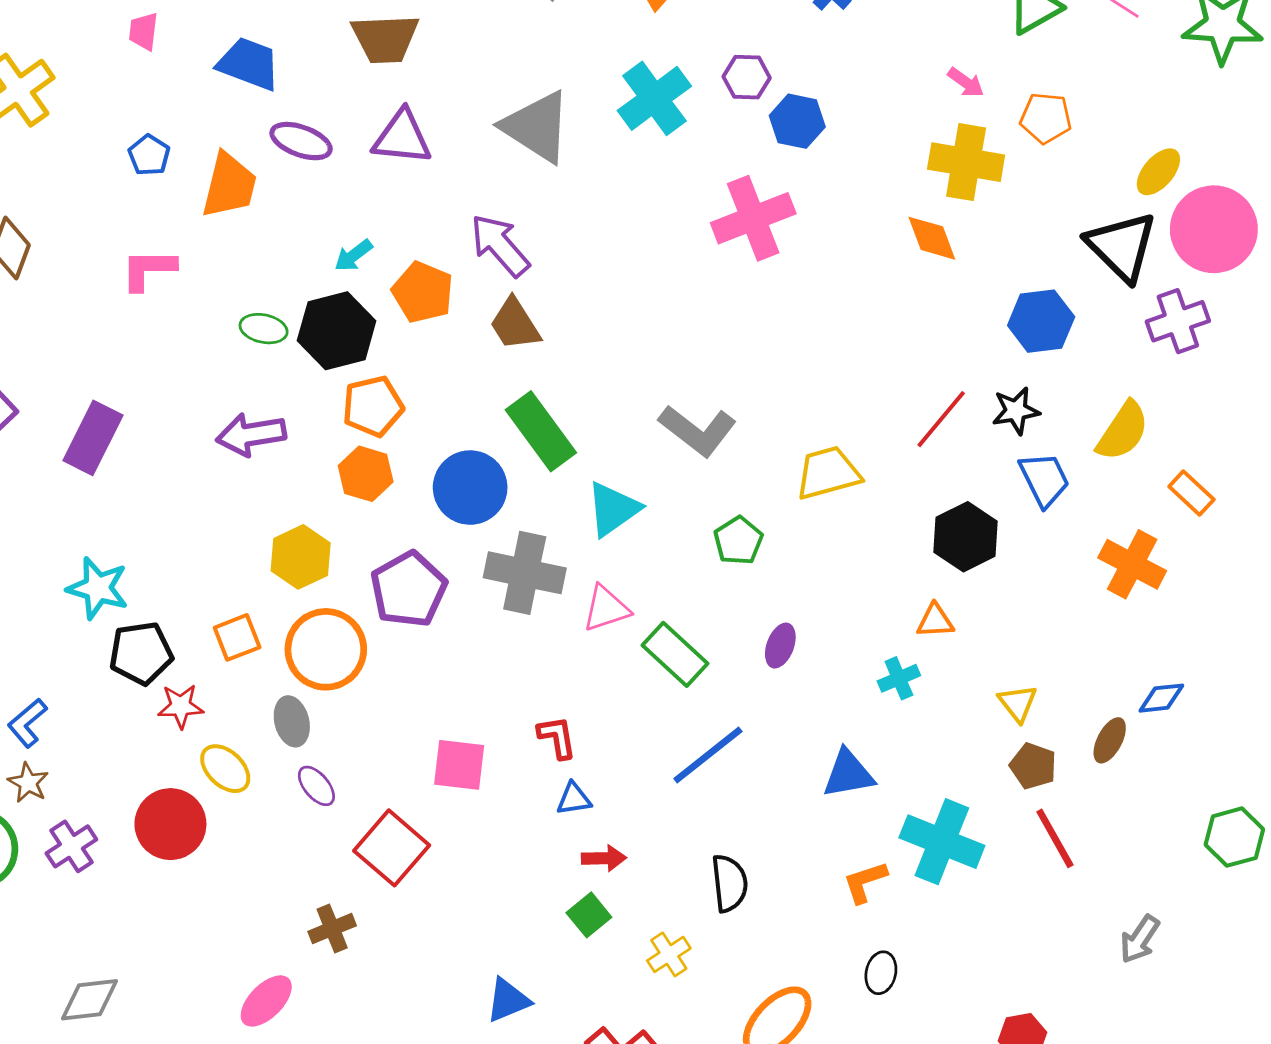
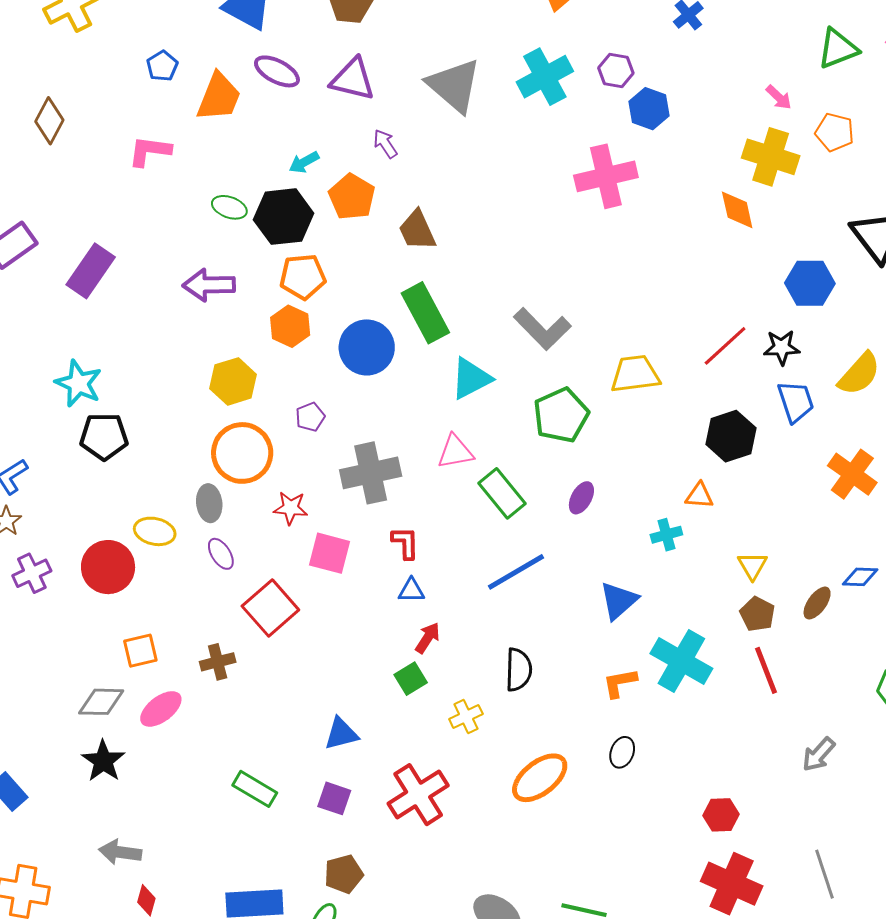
purple arrow: (500, 245) -> (385, 144), moved, size x0.6
green pentagon: (738, 541) -> (561, 415), size x1.5
gray cross: (525, 573) -> (371, 473), moved, turned -32
purple pentagon: (409, 589) -> (310, 417), size x0.5
orange square: (237, 637) -> (140, 651), moved
red star: (181, 706) -> (291, 508), moved
yellow ellipse: (225, 769) -> (155, 531), turned -39
blue triangle: (848, 774) -> (619, 601), turned -39
red arrow: (604, 858) -> (428, 638), turned -64
gray diamond: (90, 1000) -> (101, 702), moved

